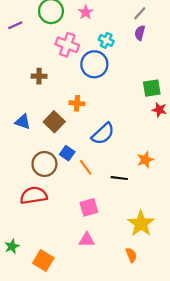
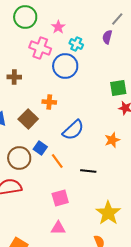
pink star: (86, 12) -> (58, 27), moved
gray line: (140, 13) -> (117, 19), moved
orange star: (145, 160) -> (112, 140), moved

